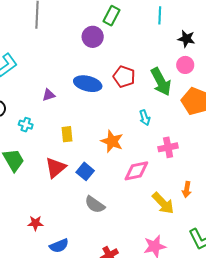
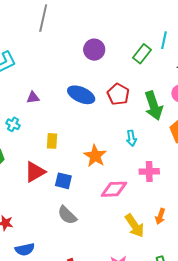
green rectangle: (111, 16) -> (142, 54), moved
purple triangle: (49, 95) -> (33, 98), moved
blue square: (85, 171) -> (63, 181), turned -36

